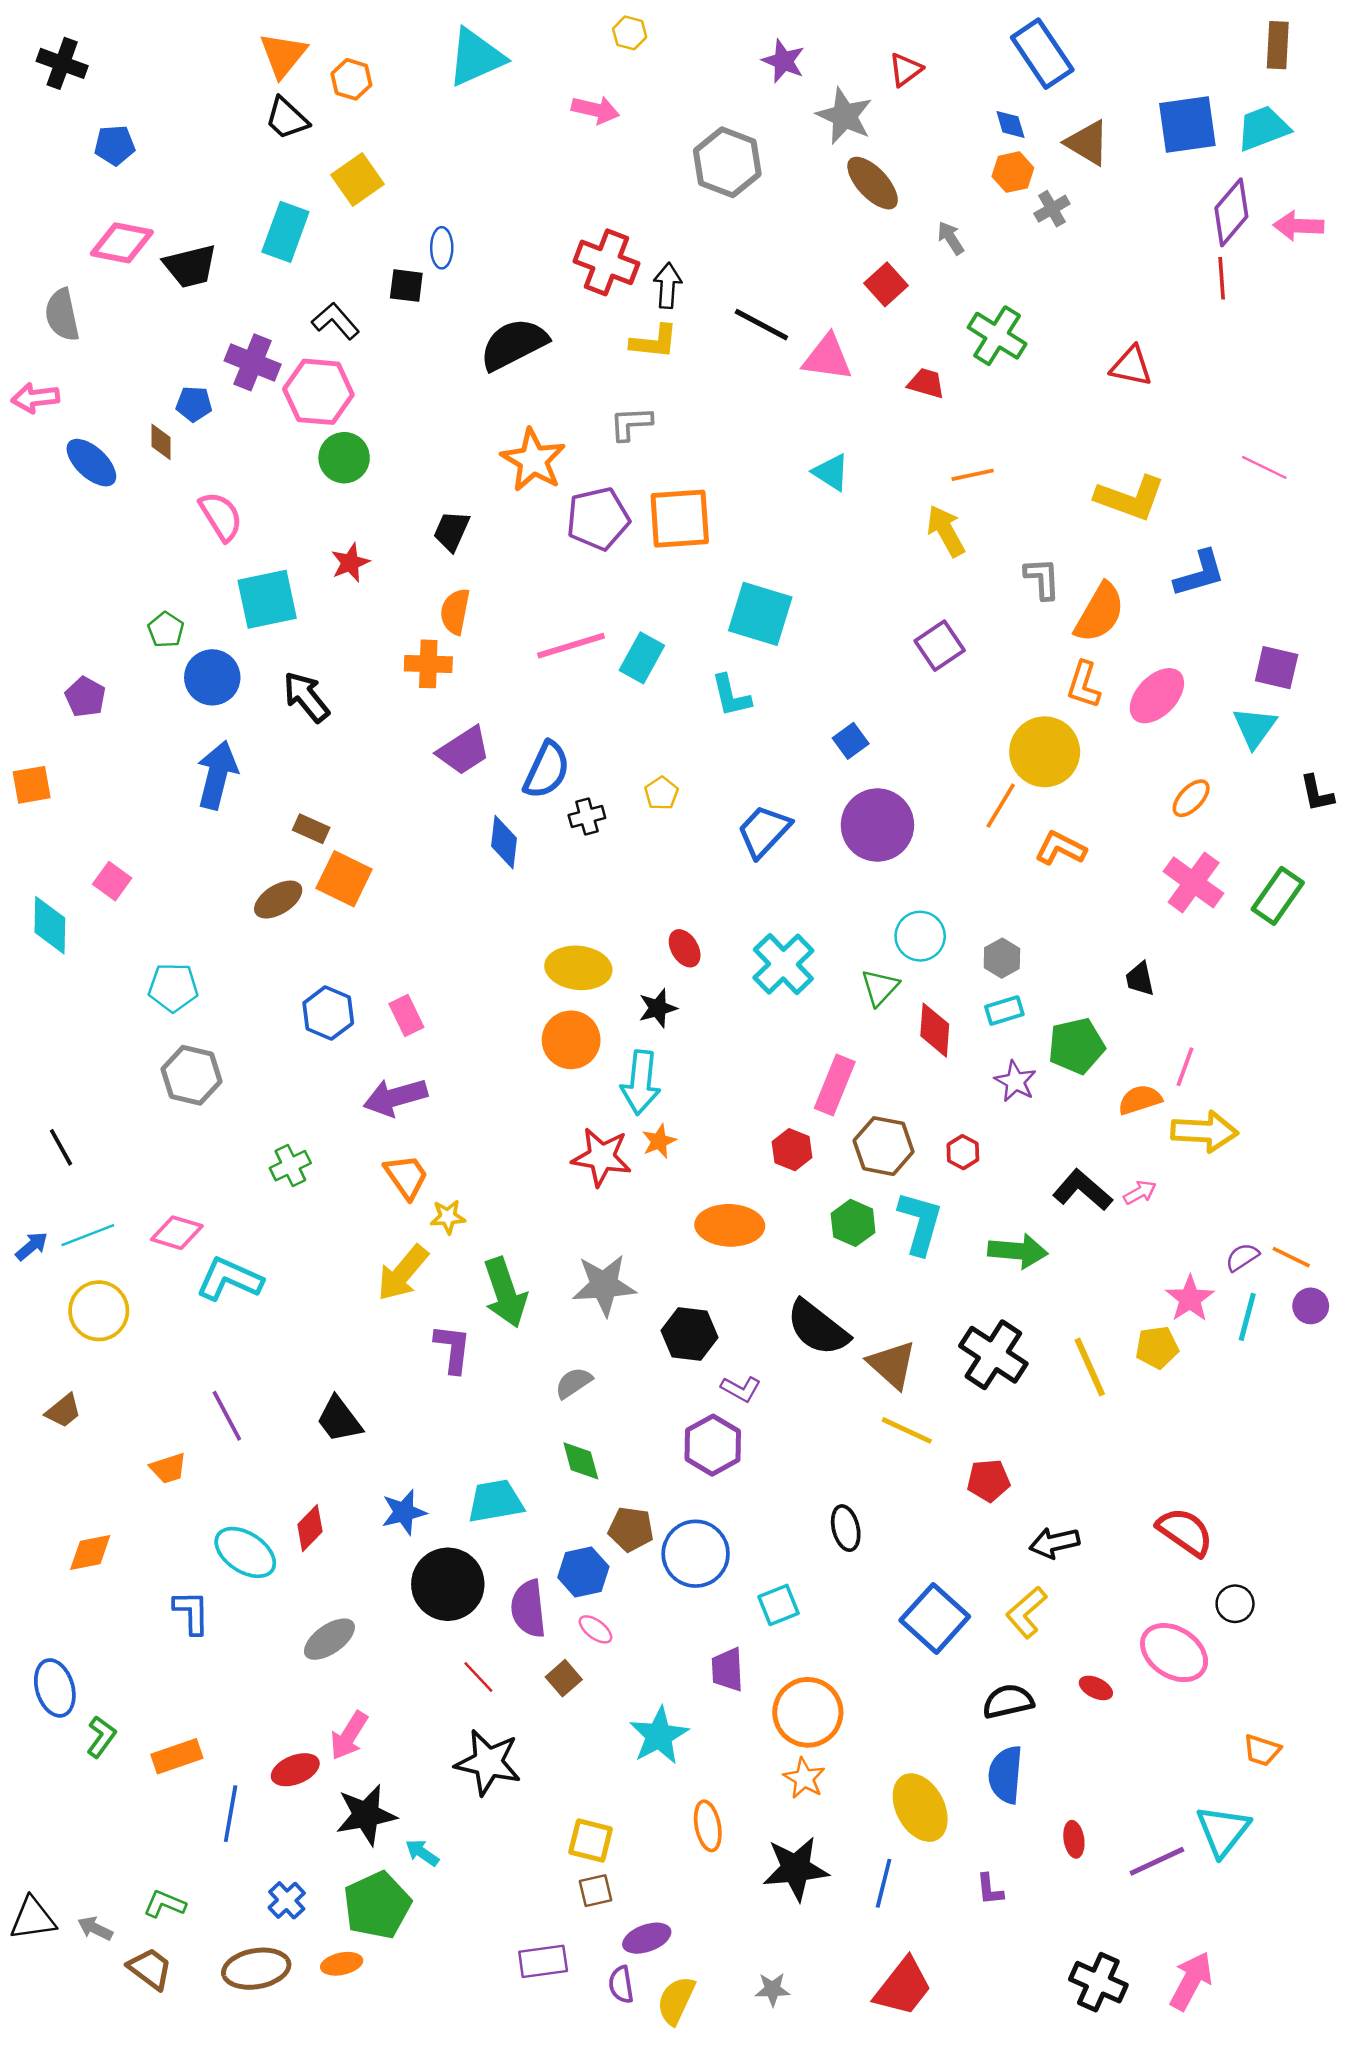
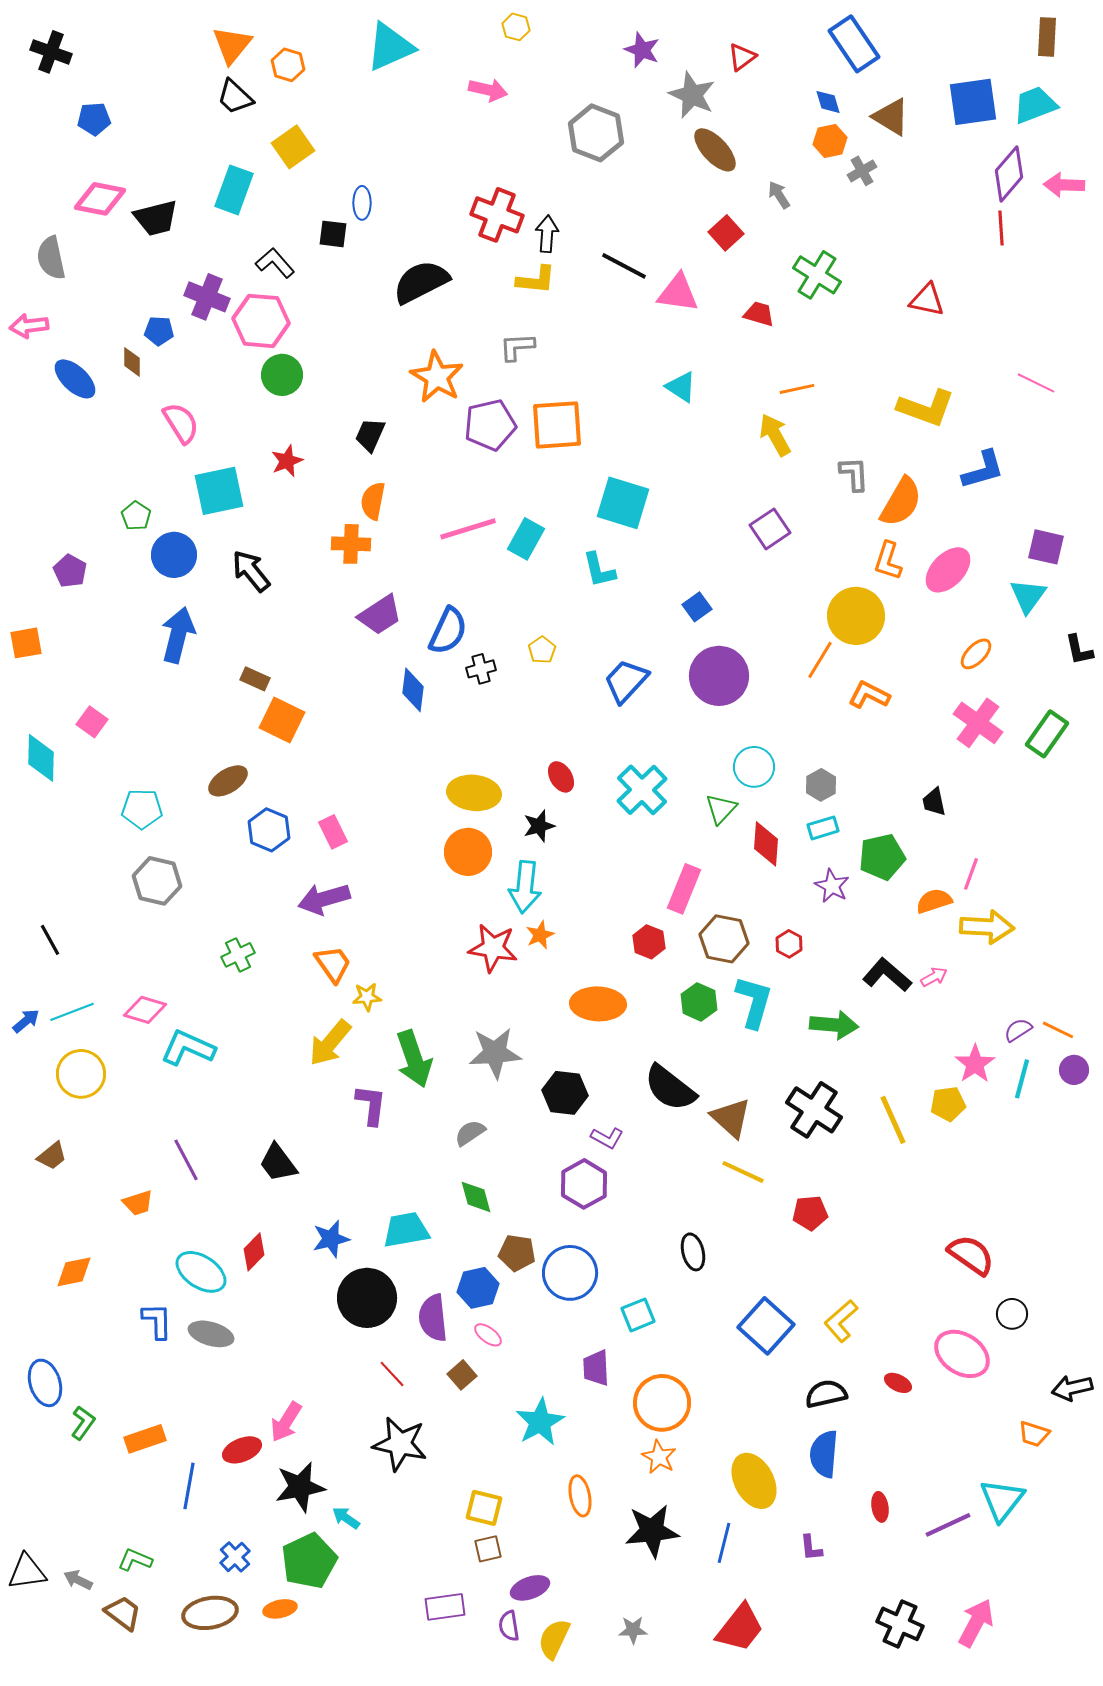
brown ellipse: (278, 900) -> (228, 781), moved
black arrow: (1054, 1543) -> (1072, 1388), moved
gray ellipse: (329, 1639) -> (211, 1334), moved, turned 51

